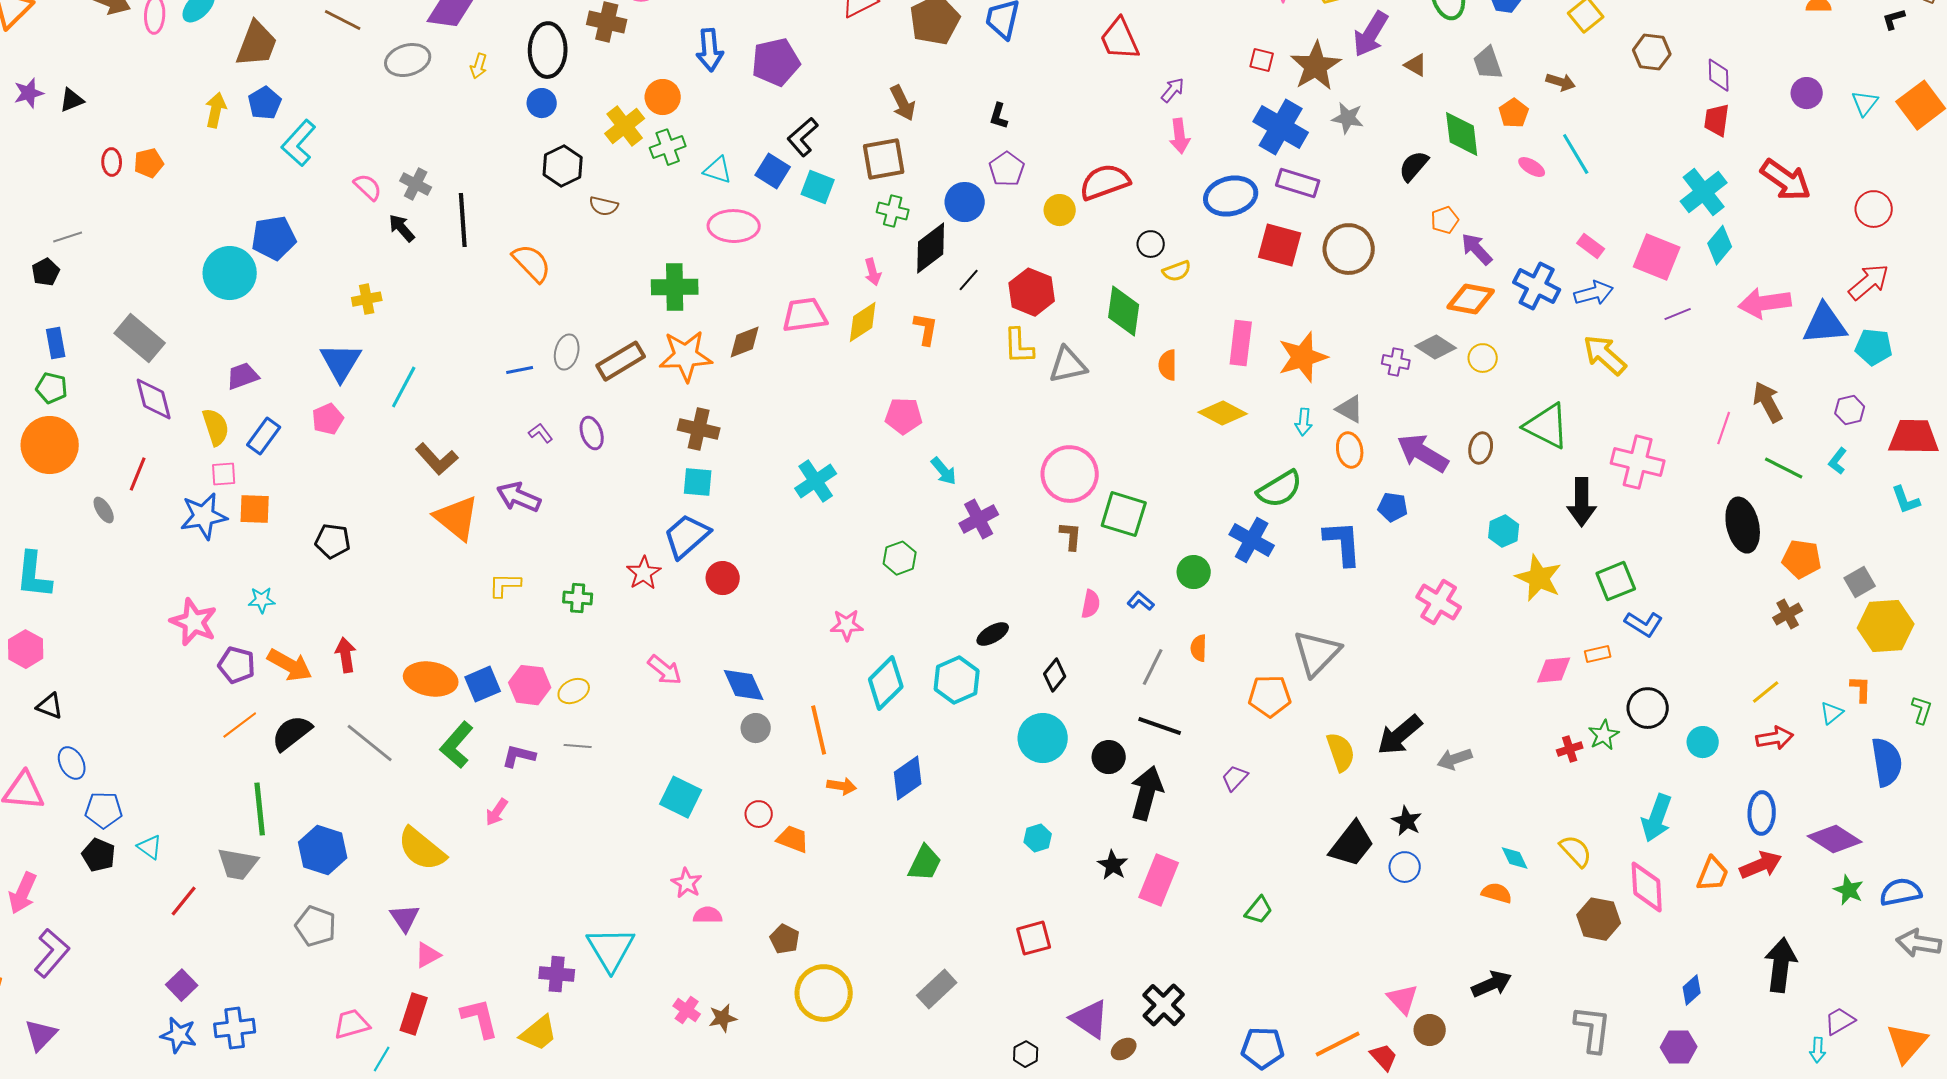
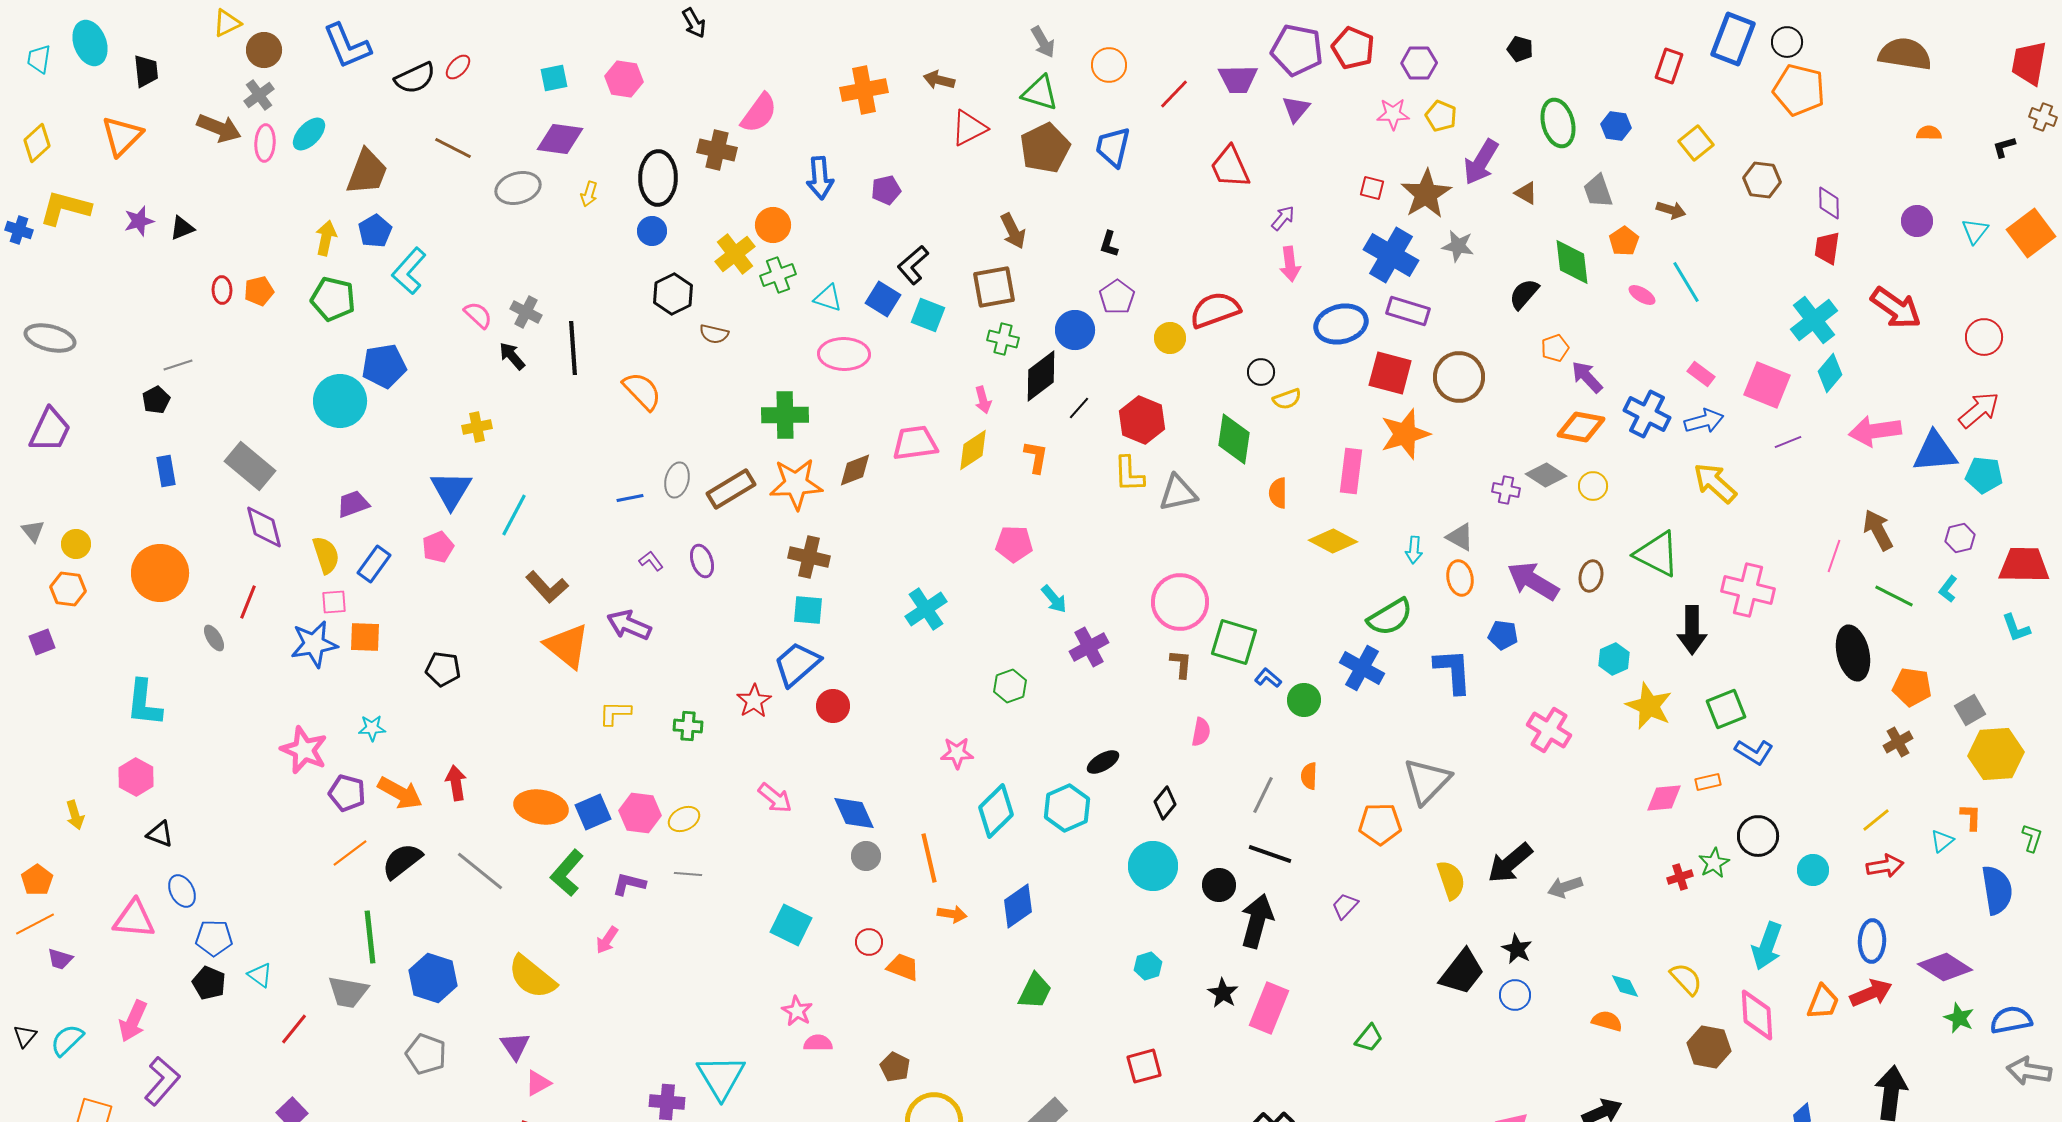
purple pentagon: (776, 62) -> (886, 190), size x0.6
orange star: (1303, 357) -> (1405, 434), moved
green pentagon: (52, 388) -> (333, 299), moved, size x1.4
blue L-shape: (1141, 601) -> (1268, 678), moved

